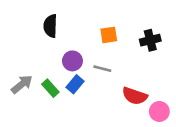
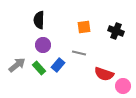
black cross: (150, 40) -> (116, 31), turned 35
purple circle: (72, 61) -> (43, 45), moved

